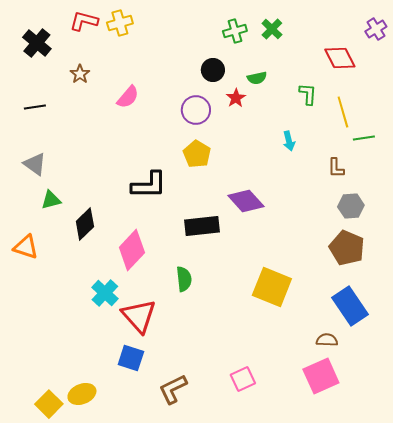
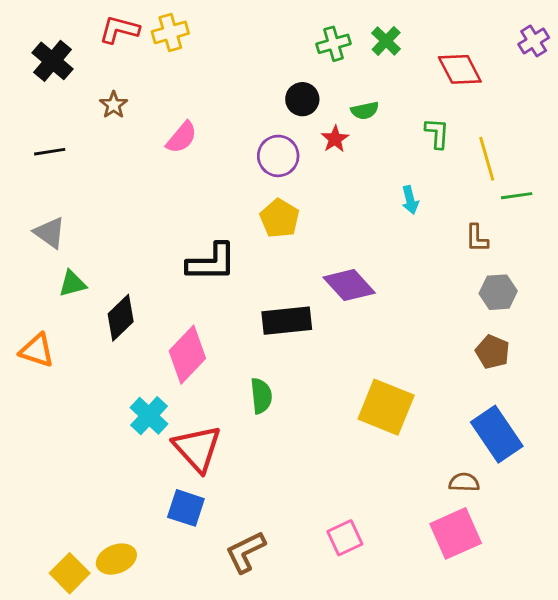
red diamond: (340, 58) -> (460, 69), moved
brown pentagon: (347, 248) -> (492, 352), size x0.7

